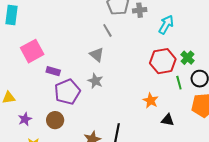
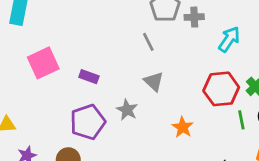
gray triangle: (97, 55) -> (154, 81), moved
purple rectangle: (53, 71) -> (89, 77), moved
orange star: (151, 101) -> (183, 127), moved

